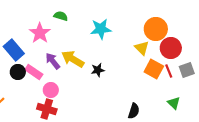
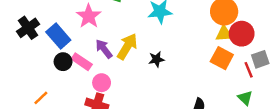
yellow triangle: (142, 48) -> (224, 34), moved, turned -49
yellow arrow: (73, 59) -> (127, 46), turned 90
red line: (169, 71) -> (249, 70), moved

